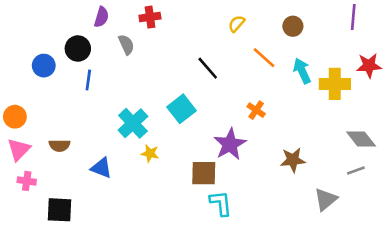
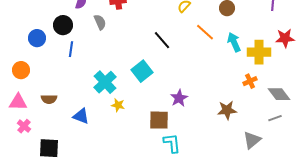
orange cross: (256, 110) -> (250, 81), moved, turned 32
orange circle: (15, 117) -> (21, 70), moved
purple star: (230, 144) -> (179, 98), size x0.7
pink triangle: (19, 149) -> (18, 102), turned 48
pink cross: (27, 181) -> (24, 126), turned 32

